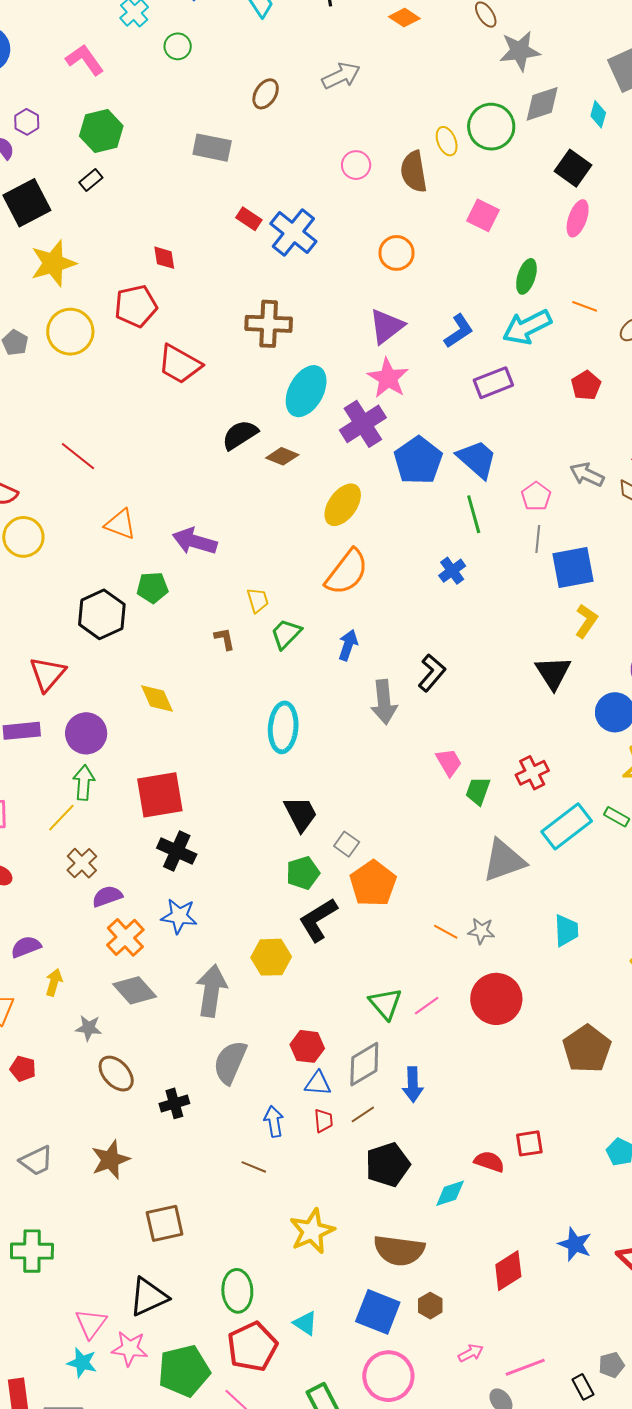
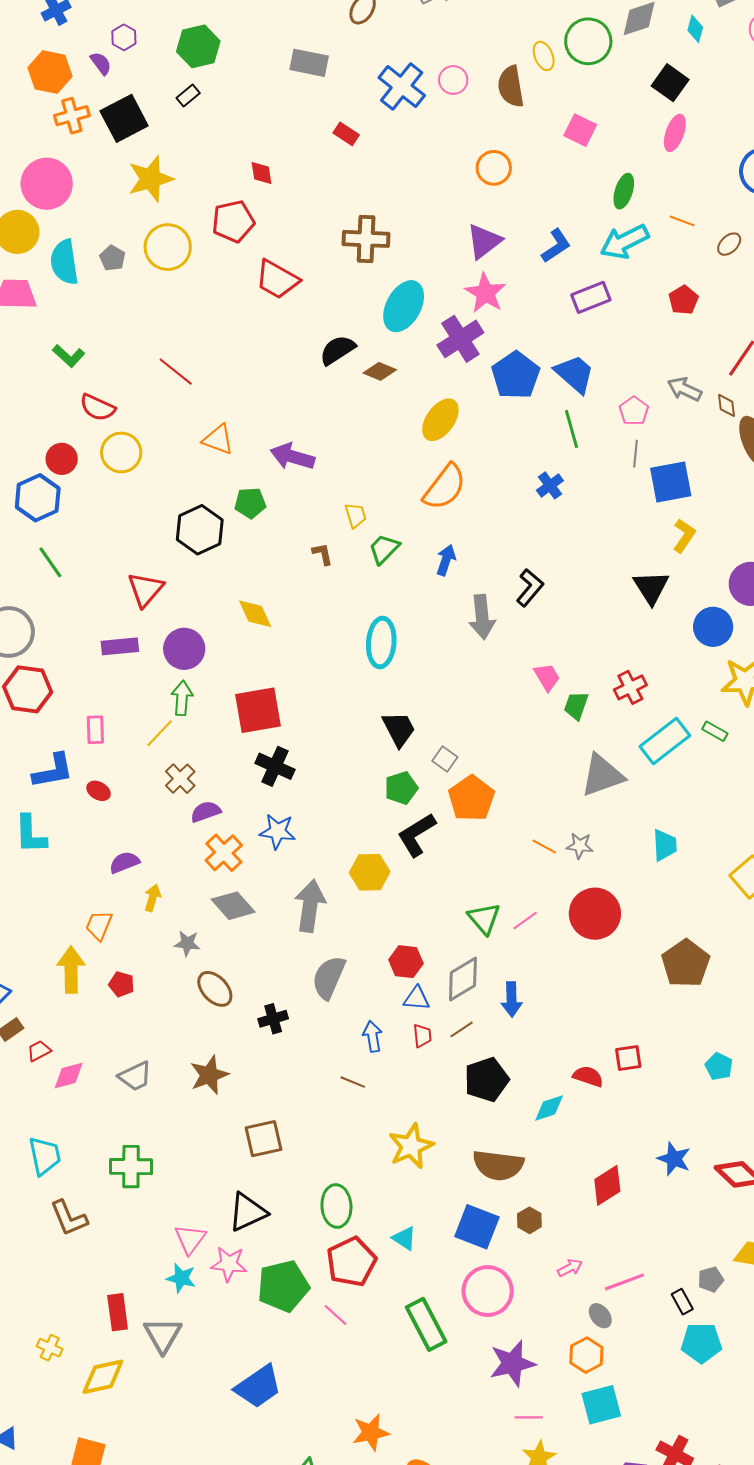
blue cross: (293, 233) -> (402, 87), moved

